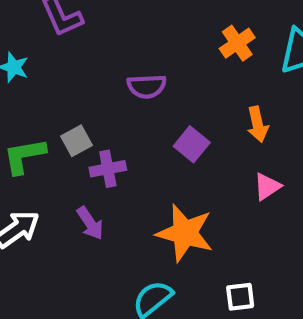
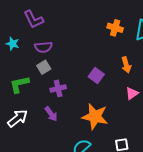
orange cross: (237, 43) -> (115, 28), turned -35
purple semicircle: (147, 86) -> (43, 47), moved
gray square: (76, 141) -> (44, 67), moved

